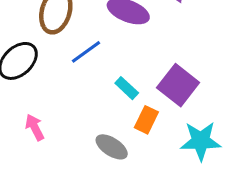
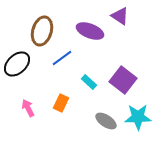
orange rectangle: (146, 120) -> (61, 103), moved
gray ellipse: (112, 147) -> (106, 121), moved

